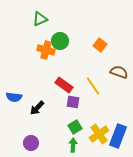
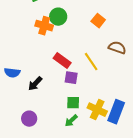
green square: (75, 127) -> (73, 103), turned 32
yellow cross: (99, 134) -> (97, 110), turned -30
green arrow: (73, 145) -> (71, 121), turned -136

